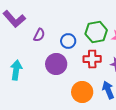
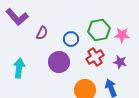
red cross: (92, 59) -> (95, 57), turned -30

